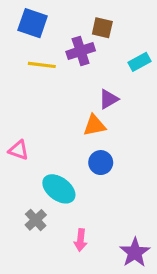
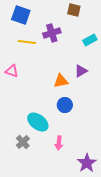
brown square: (102, 28) -> (74, 10), moved
purple triangle: (108, 99) -> (81, 71), moved
pink triangle: (19, 150) -> (12, 71), moved
pink arrow: (81, 240) -> (59, 143), moved

